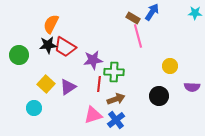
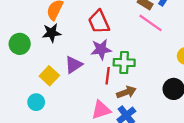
pink line: (138, 36) -> (151, 23), turned -40
red trapezoid: (65, 47) -> (99, 22), moved, turned 35
purple triangle: (68, 87) -> (74, 65), moved

